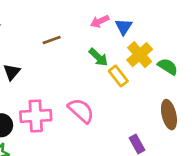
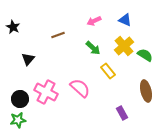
blue triangle: (124, 27) -> (125, 20), moved, turned -40
yellow rectangle: (118, 76) -> (108, 71), moved
pink cross: (36, 116) -> (46, 92), turned 30

